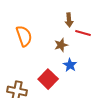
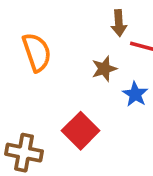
blue star: (70, 65) -> (135, 94), moved

